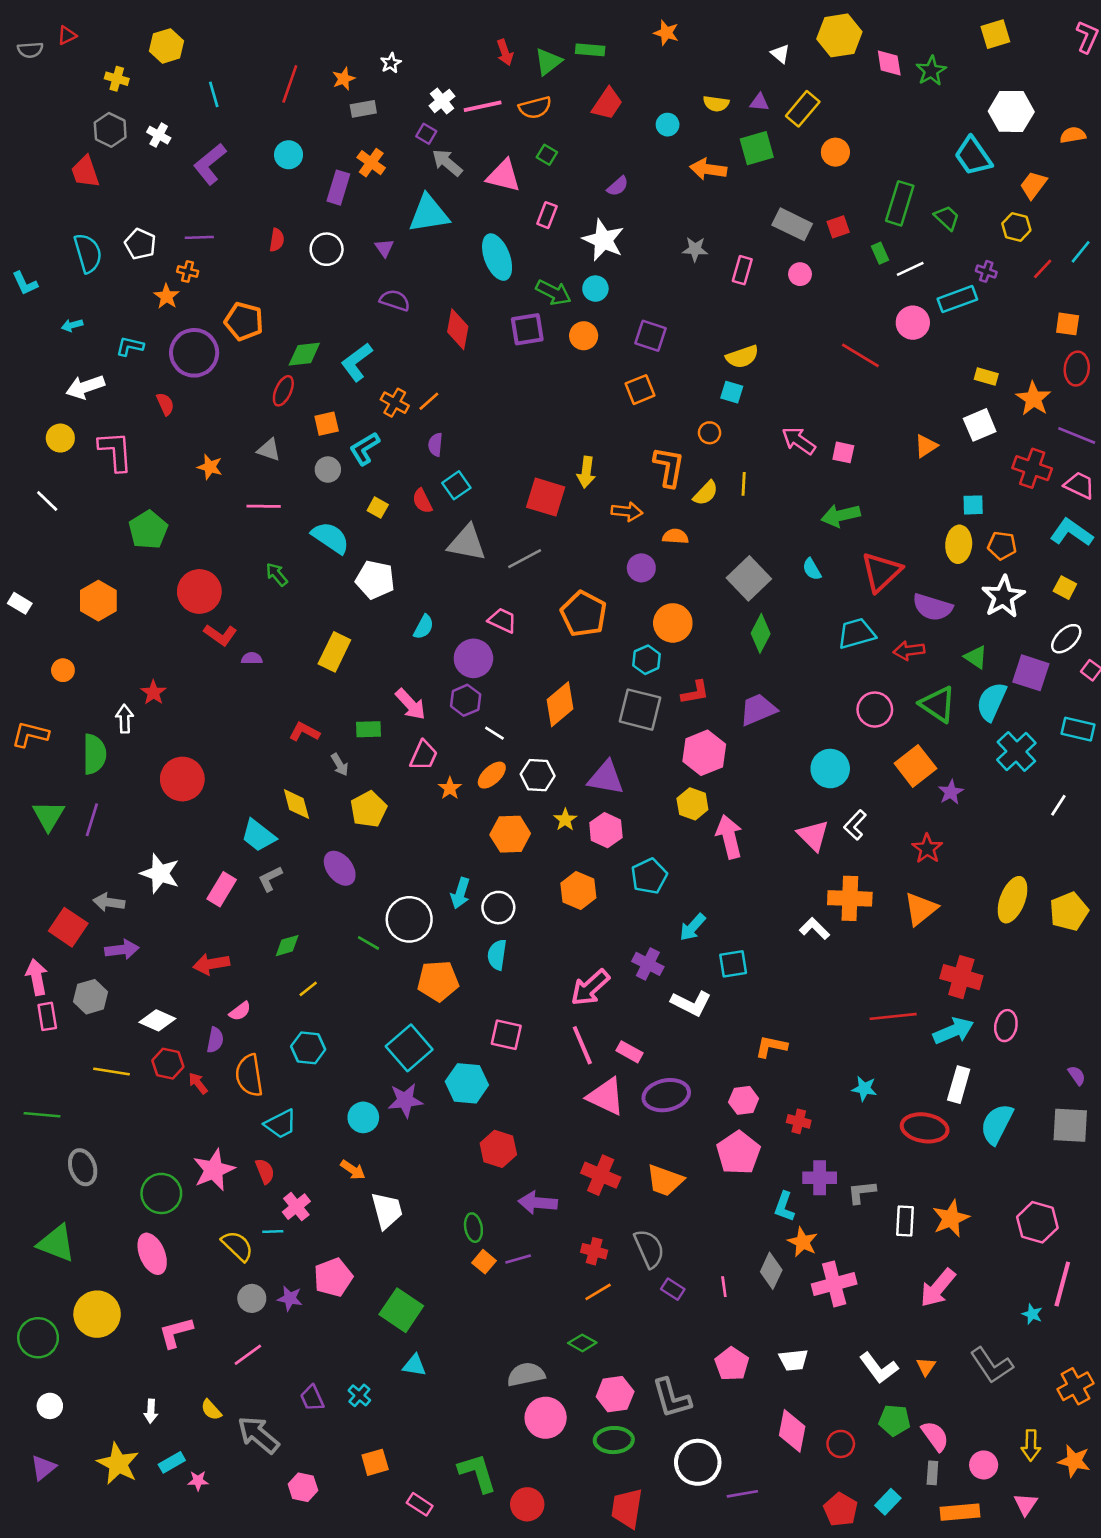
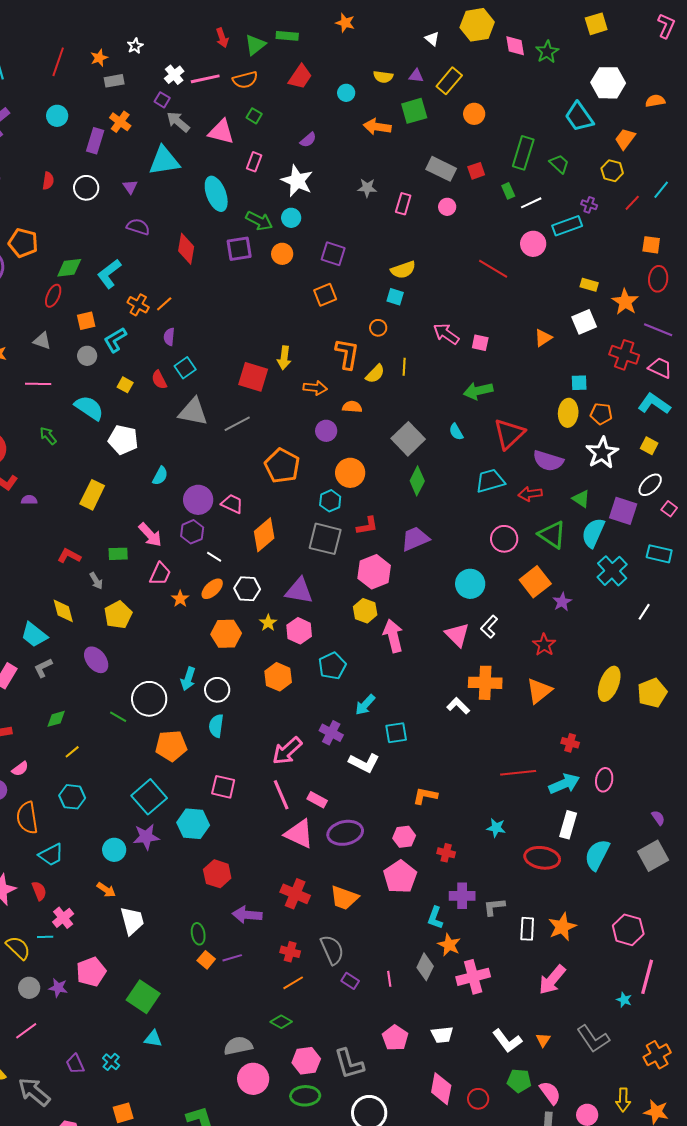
pink trapezoid: (502, 620) -> (232, 504), moved
red cross: (961, 977) -> (570, 743), size x0.6
gray square: (1070, 1125) -> (653, 856), turned -32

